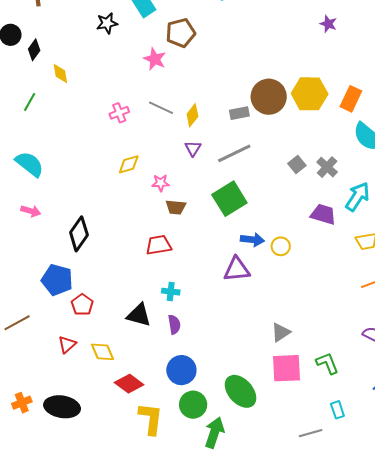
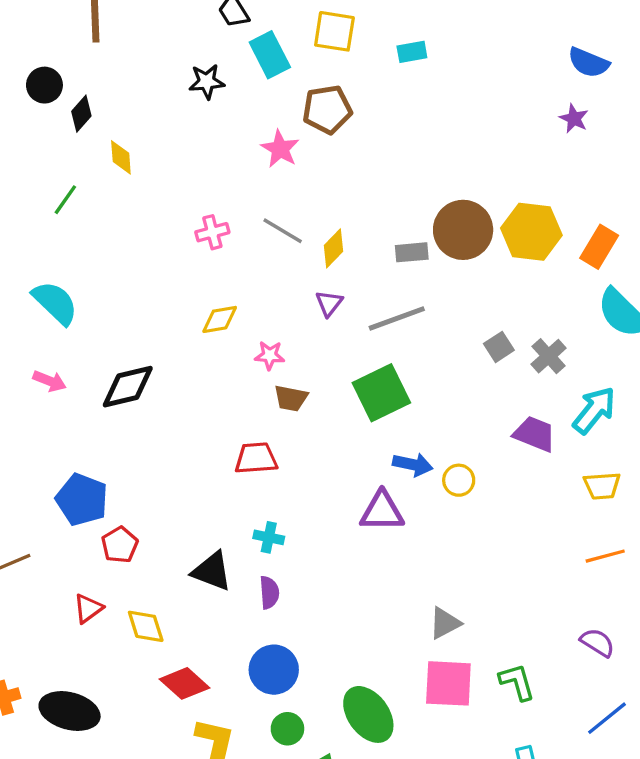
black diamond: (79, 234) -> (128, 387), moved, turned 36
green circle: (193, 405) -> (287, 729), size x0.7

